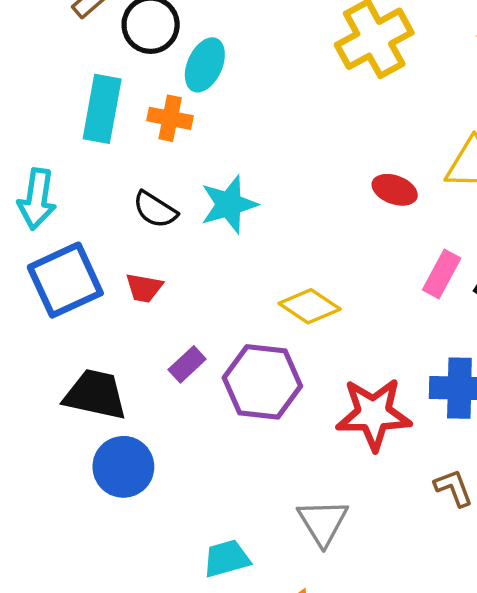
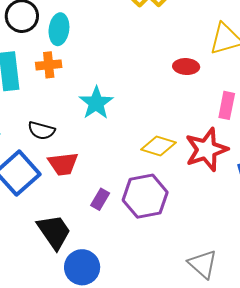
black semicircle: (155, 210) -> (41, 130), moved
red trapezoid: (144, 288) -> (63, 164), size x1.4
black trapezoid: (95, 394) -> (54, 232), turned 60
red star: (374, 414) -> (206, 150), moved

